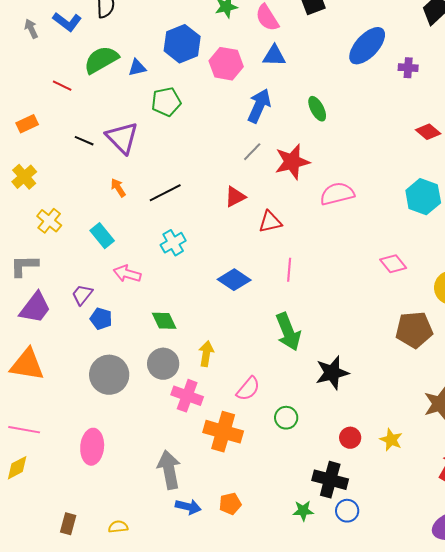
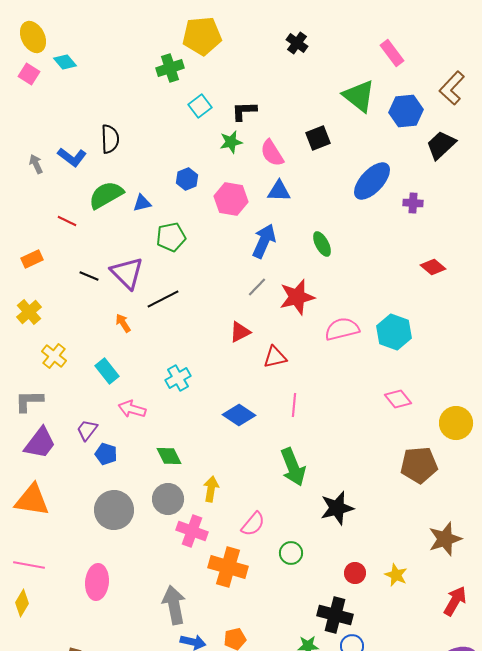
blue hexagon: (182, 44) -> (187, 179), size x0.6
black line: (165, 193) -> (163, 299), moved
cyan hexagon: (423, 197) -> (394, 332), moved
yellow diamond: (17, 468) -> (22, 603), turned -32

